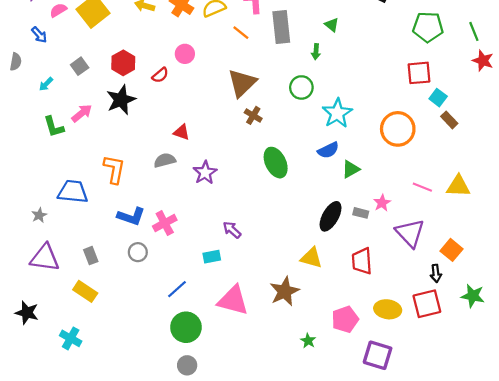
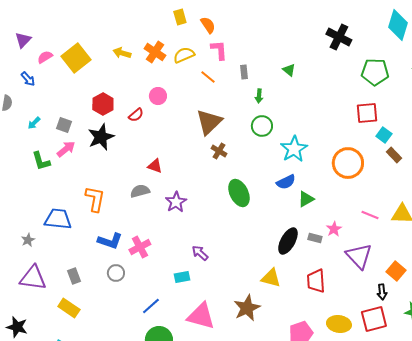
gray rectangle: (281, 27) -> (244, 72), size x0.5
green arrow: (316, 52) -> (259, 96), moved
gray square: (80, 66) -> (64, 125), moved, turned -35

